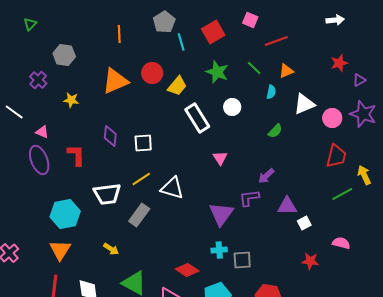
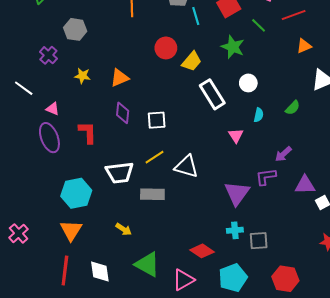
green line: (254, 68) -> (259, 25), moved
orange triangle: (115, 81) -> (120, 78), moved, size x0.7
cyan semicircle: (271, 92) -> (259, 115), moved
gray rectangle: (139, 215) -> (152, 194), turned 55

